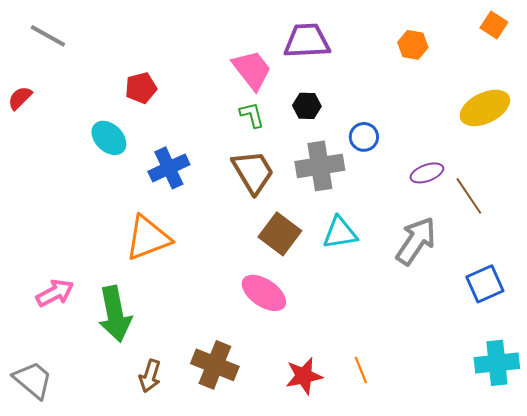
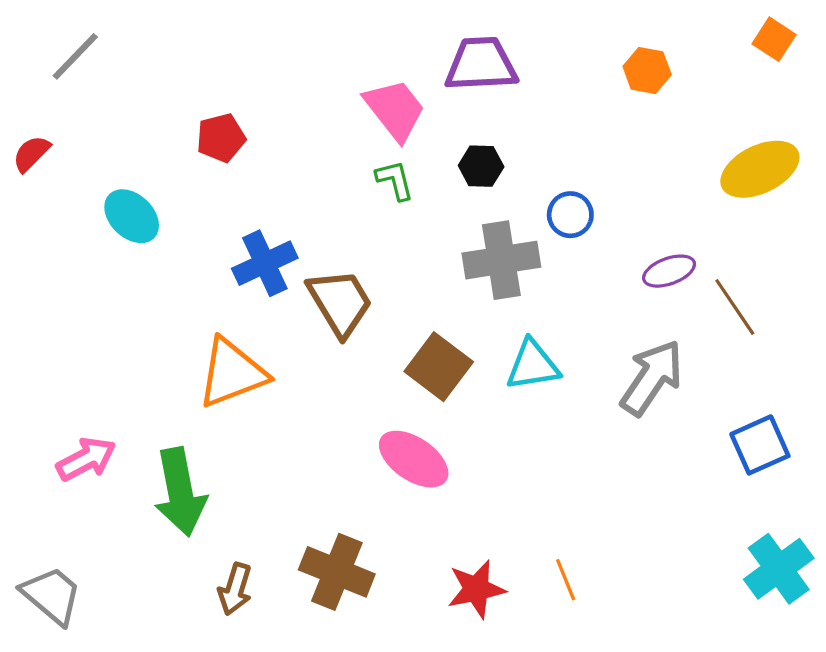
gray line: (48, 36) -> (75, 56), turned -75
cyan ellipse: (109, 138) -> (132, 216), moved
brown trapezoid: (253, 172) -> (340, 302), moved
cyan cross: (497, 363) -> (779, 569), turned -30

